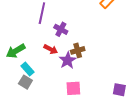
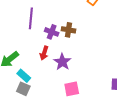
red arrow: (51, 49) -> (44, 53), turned 88
brown cross: (78, 50) -> (68, 30), moved, turned 32

